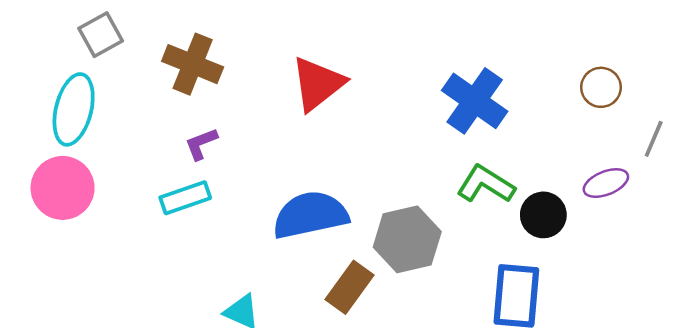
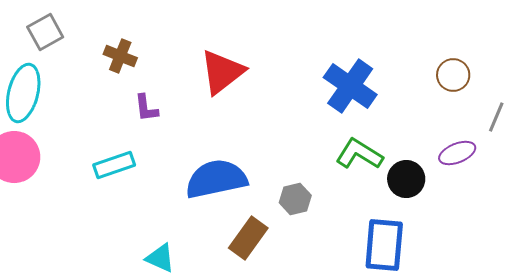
brown cross: (193, 64) -> (120, 56), size x0.7
purple L-shape: (201, 144) -> (146, 108), moved, turned -76
gray hexagon: (407, 239) -> (295, 199), size x0.6

